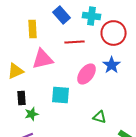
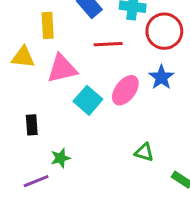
yellow triangle: (16, 71) -> (23, 57), moved, turned 30
cyan square: (61, 95) -> (88, 100), moved, turned 36
green star: (32, 114) -> (61, 158), moved

